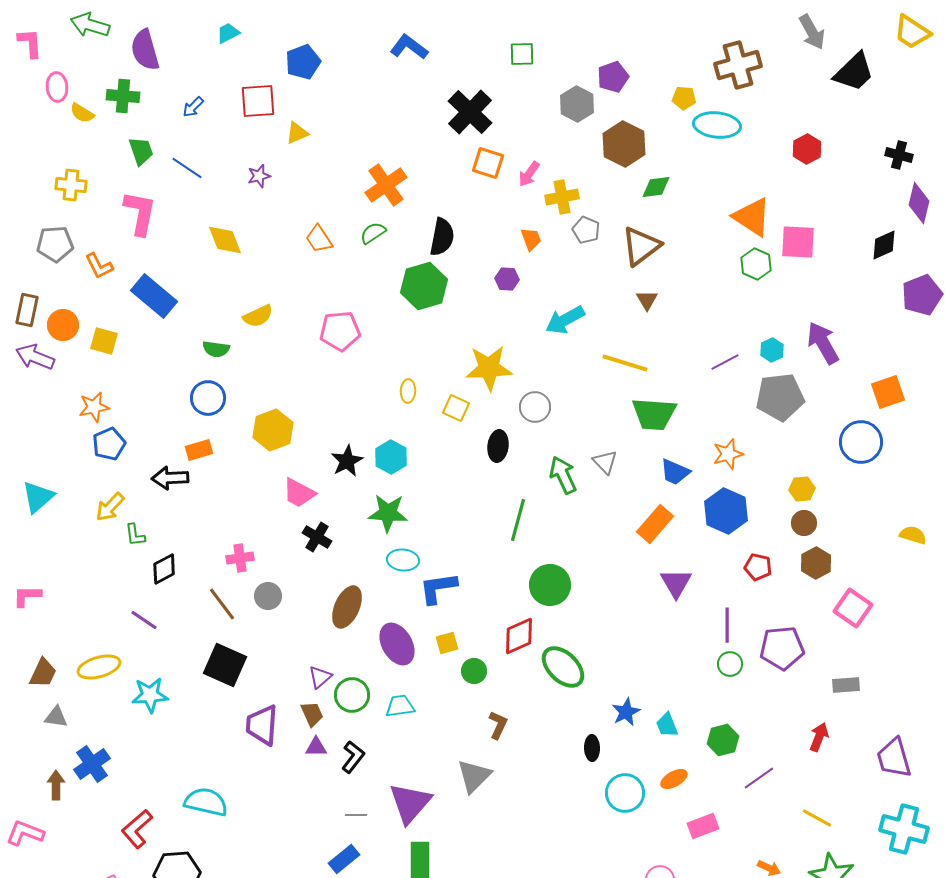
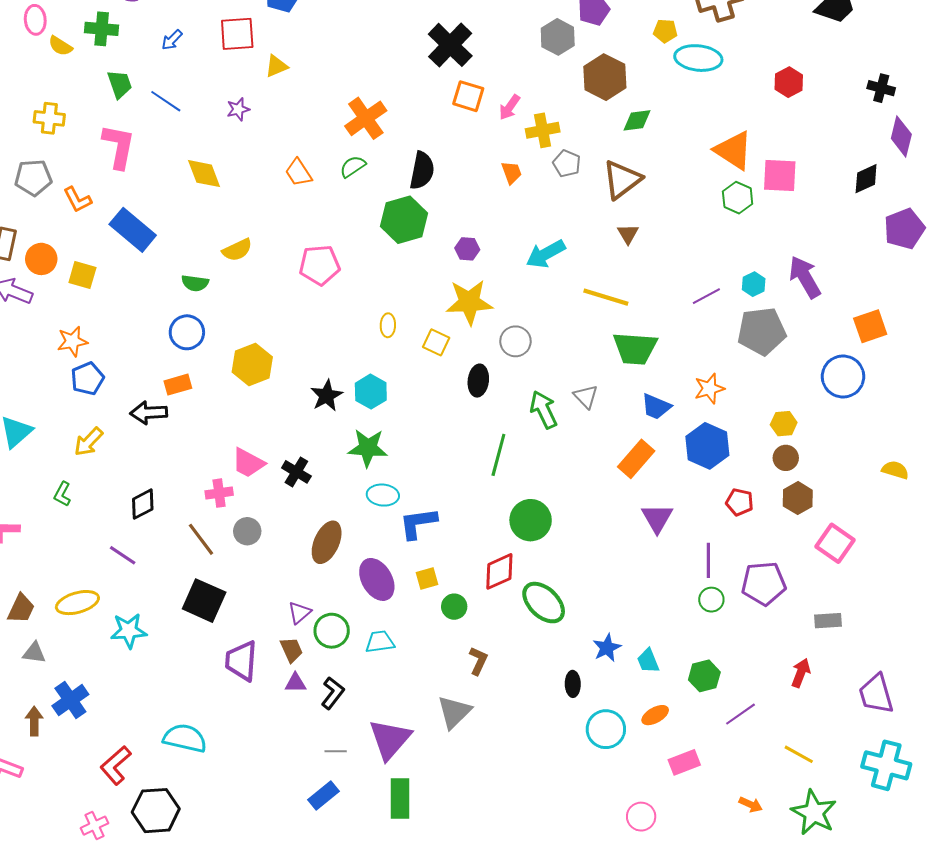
purple hexagon: (507, 279) -> (467, 249), moved
pink trapezoid: (299, 493) -> (248, 463), moved
green L-shape: (135, 535) -> (62, 494), moved, turned 35

